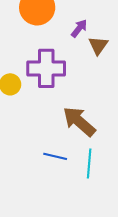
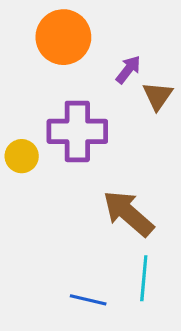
blue line: (55, 156) -> (88, 300), moved

